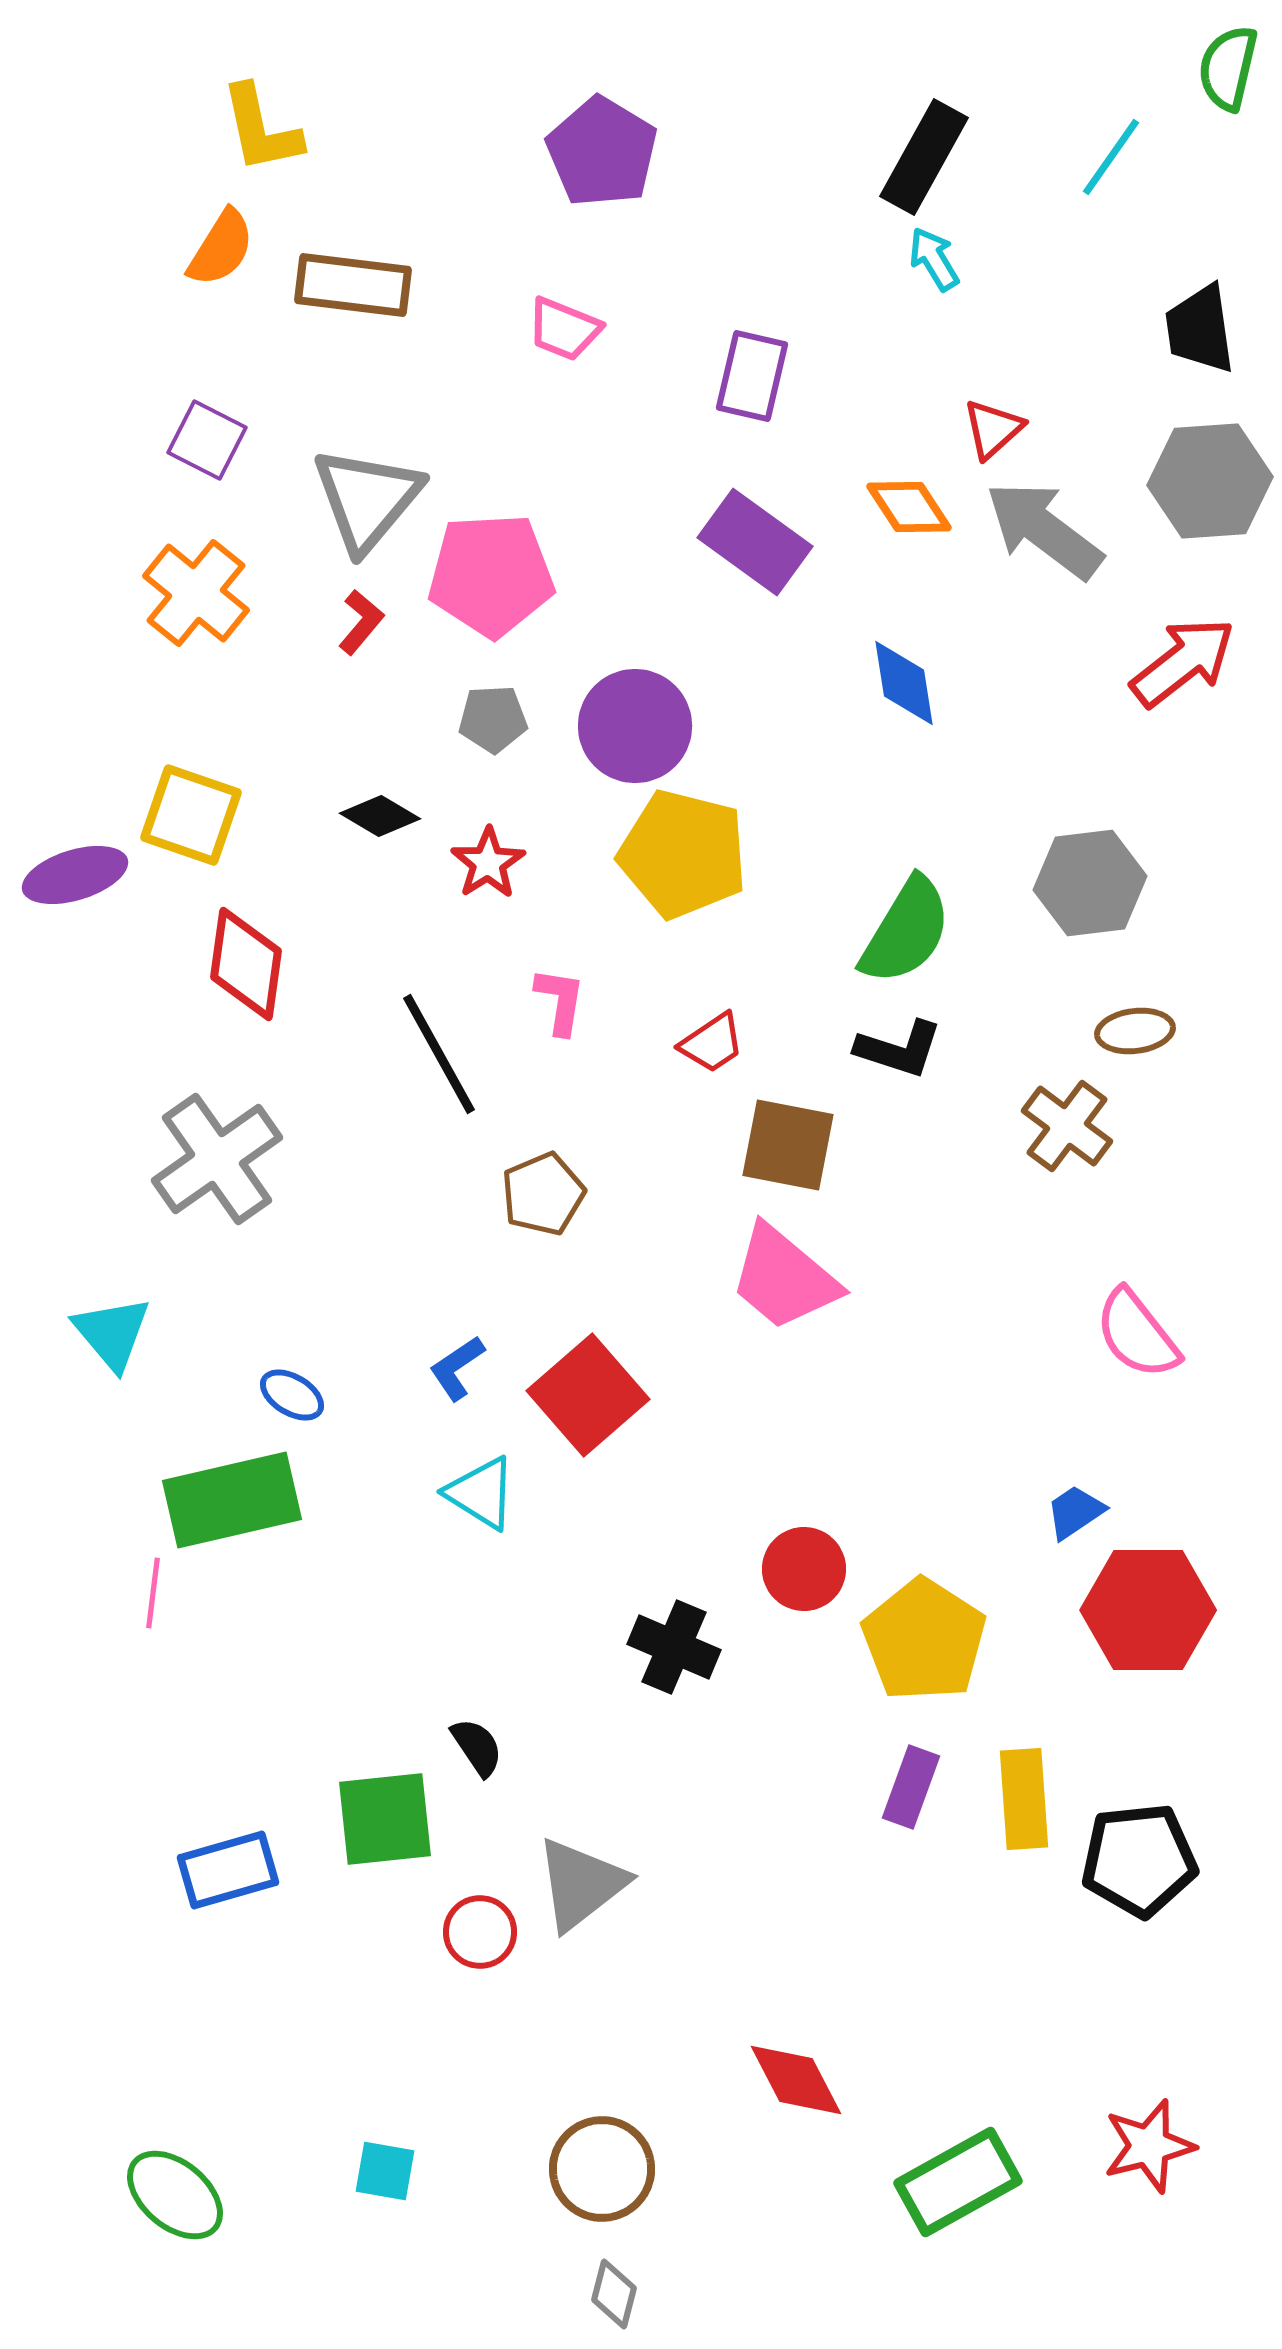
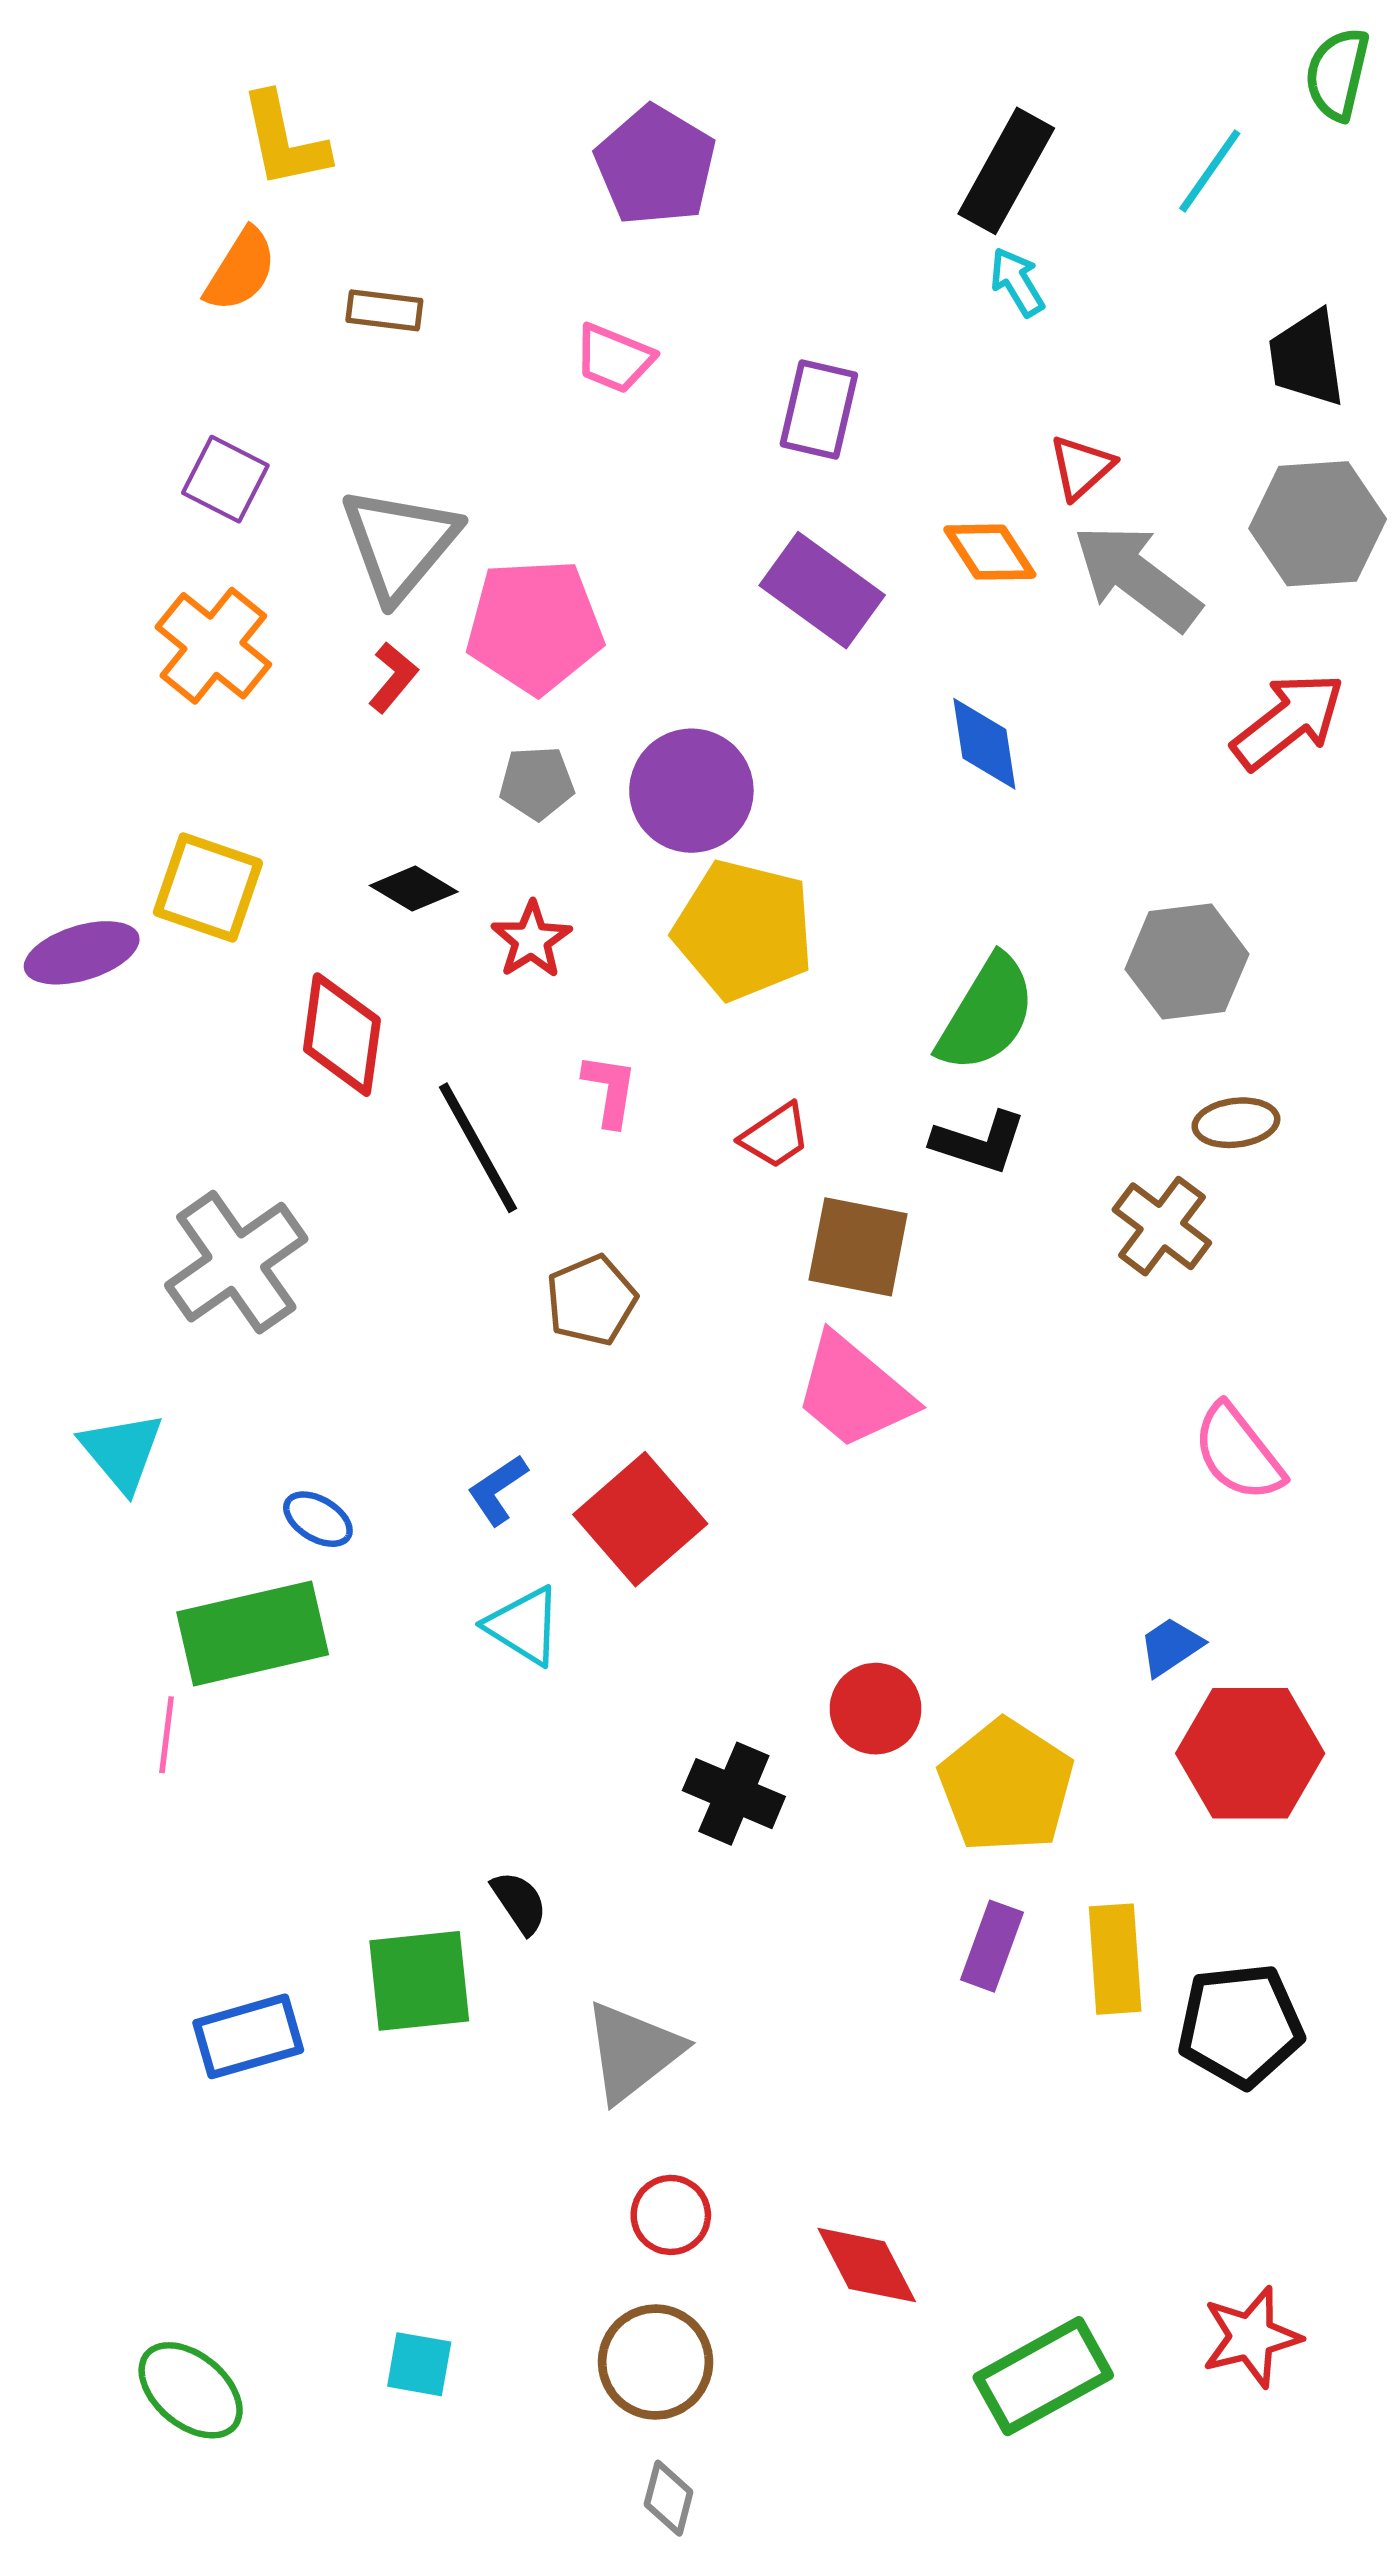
brown rectangle: (353, 285) -> (384, 310), size x0.6
red diamond: (246, 964) -> (342, 1035), moved
red circle: (480, 1932) -> (671, 2215), moved

